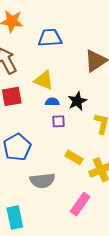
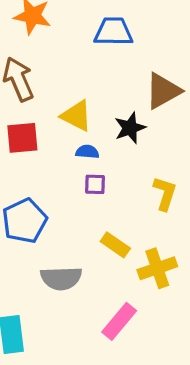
blue trapezoid: (50, 38) -> (113, 32), moved
black star: (77, 101) -> (130, 128), moved

